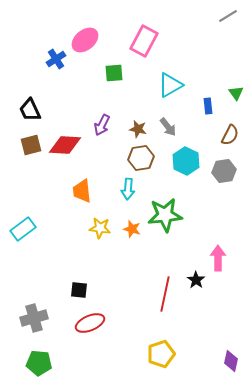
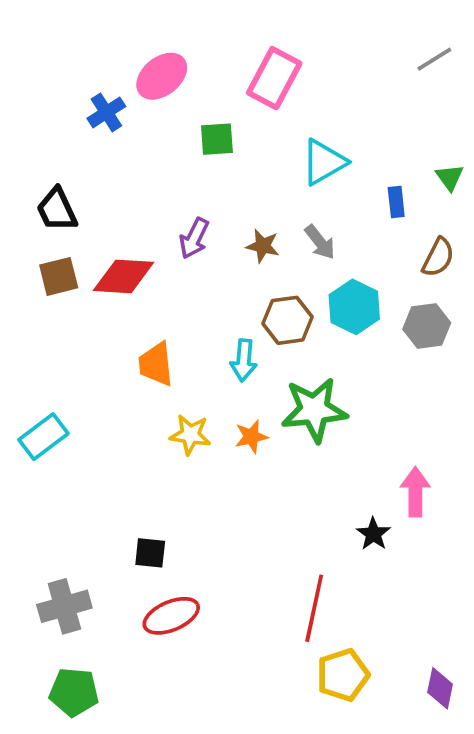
gray line: (228, 16) -> (434, 59), moved
brown hexagon: (141, 158) -> (288, 320), moved
orange star: (132, 229) -> (251, 437), turned -30
red line: (165, 294) -> (314, 608), moved
yellow pentagon: (161, 354) -> (343, 675), moved

